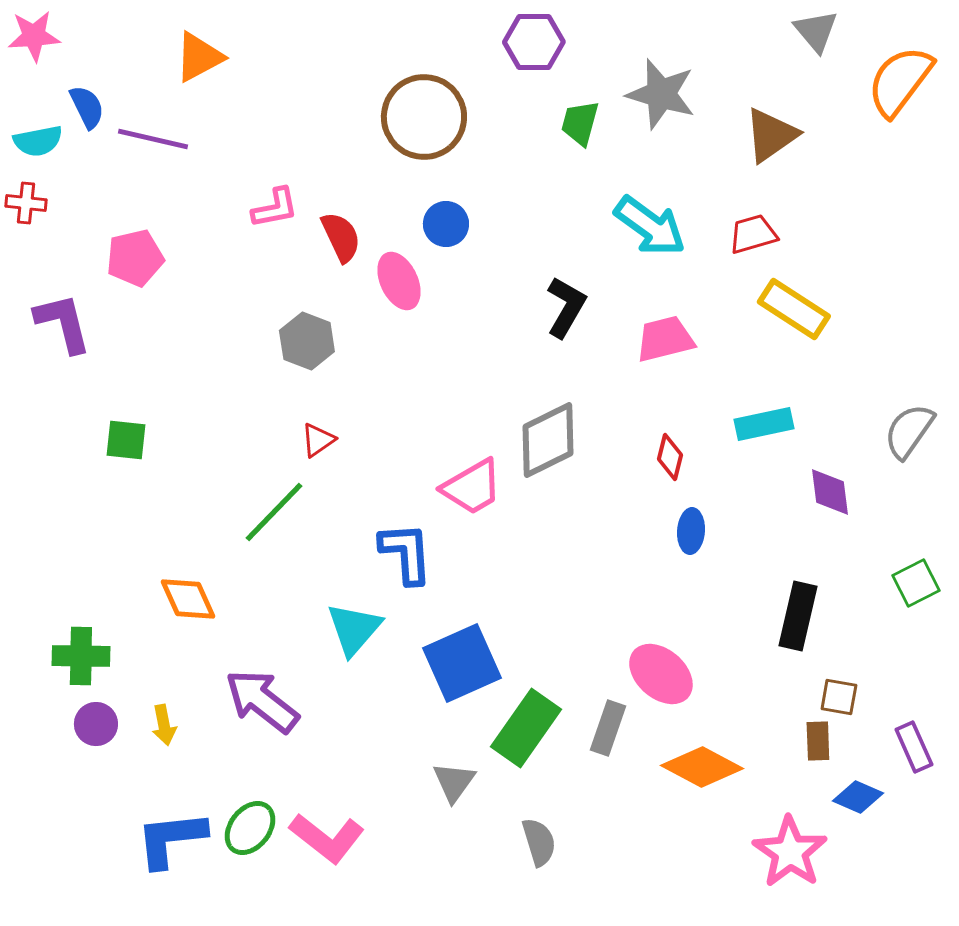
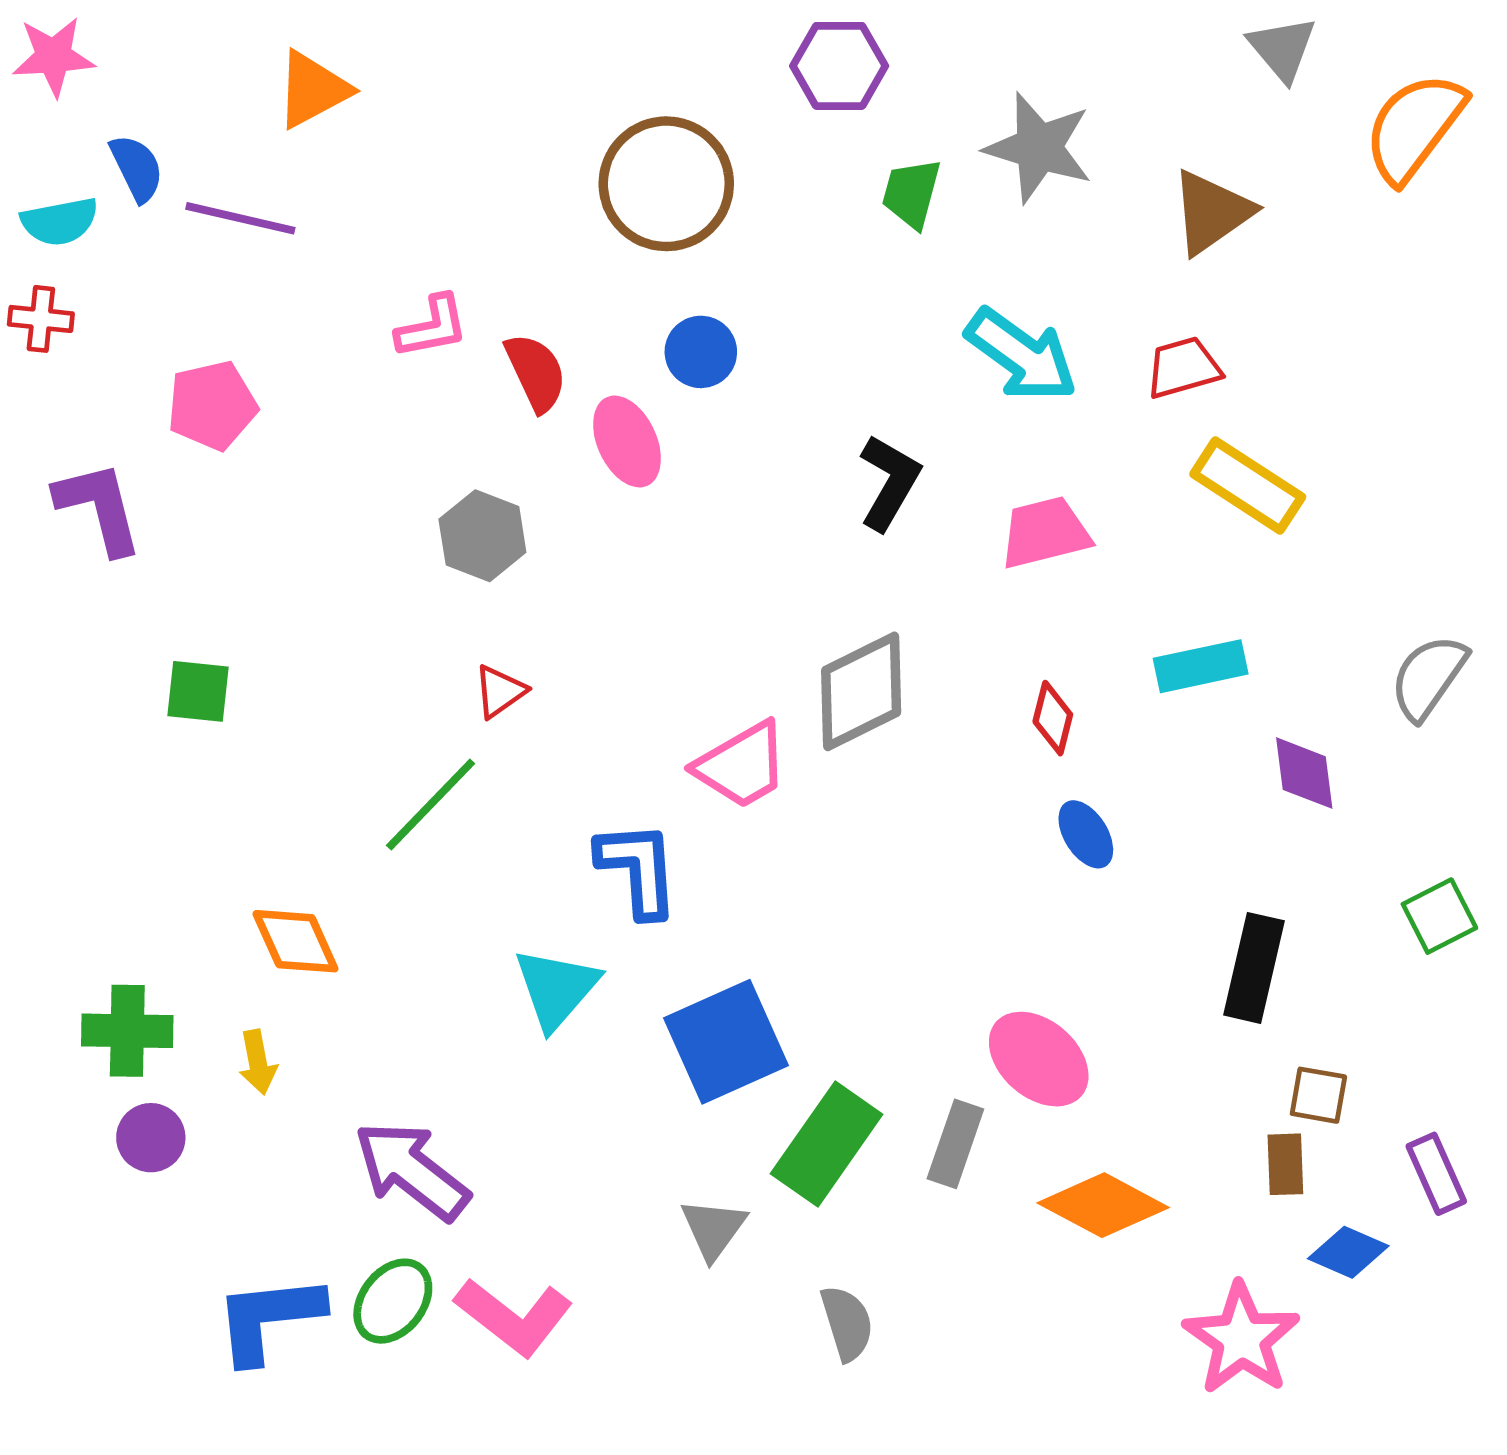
blue ellipse: (691, 531) -> (1086, 834), turned -36
purple arrow: (262, 701) -> (412, 1171), moved
yellow arrow: (164, 725) -> (258, 1062), moved

